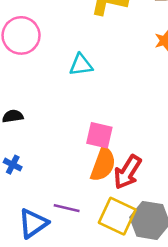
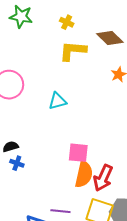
blue cross: (13, 165) -> (17, 163), moved

